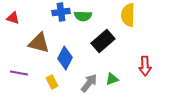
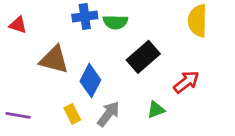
yellow semicircle: (128, 15) -> (198, 21), moved
red arrow: (145, 66) -> (186, 82), moved, turned -126
purple line: (19, 73) -> (18, 115), moved
gray arrow: (89, 83) -> (108, 114), moved

